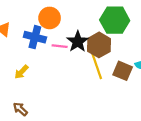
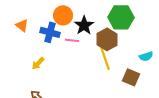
black star: (78, 42) -> (84, 25), moved
brown square: (123, 71) -> (131, 77), moved

